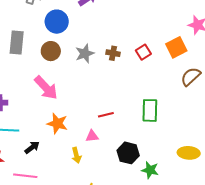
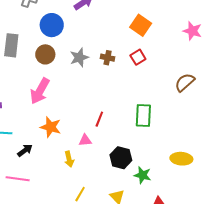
orange square: (176, 47) -> (141, 25), moved, turned -30
pink arrow: (46, 88) -> (40, 91), turned 72
red line: (106, 115) -> (99, 119), turned -56

